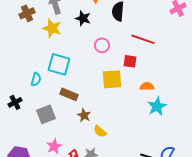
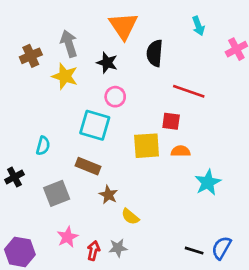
pink circle: (102, 45) -> (115, 97), moved
cyan square: (59, 64) -> (95, 125), moved
orange semicircle: (147, 86) -> (181, 151), moved

